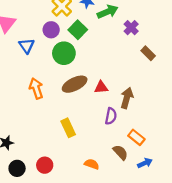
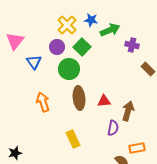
purple cross: (131, 28) -> (132, 45), turned -32
brown ellipse: (75, 84) -> (79, 98), turned -70
orange rectangle: (136, 137) -> (137, 148), turned -49

